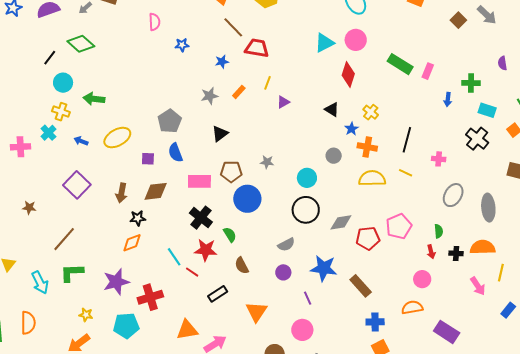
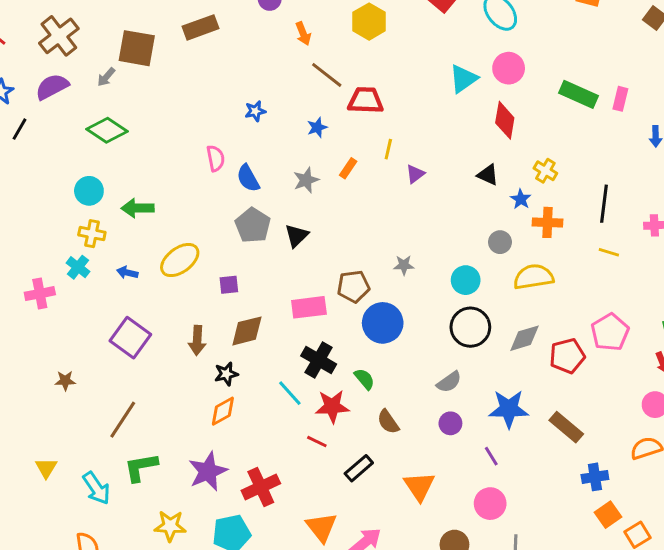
pink semicircle: (154, 22) -> (216, 158), moved
black line: (50, 58) -> (19, 129), moved
black triangle: (220, 134) -> (297, 236), moved
blue semicircle: (175, 153) -> (248, 178), moved
yellow semicircle: (372, 178) -> (534, 277), moved
cyan line: (174, 257) -> (290, 393), moved
yellow star: (86, 315) -> (170, 526), size x1.5
orange triangle: (187, 330) -> (321, 527), turned -50

